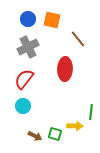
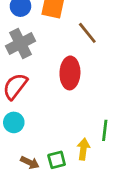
yellow arrow: (75, 126) -> (83, 149), turned -84
green square: (55, 134) -> (57, 160), turned -32

